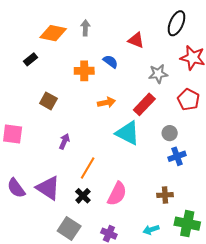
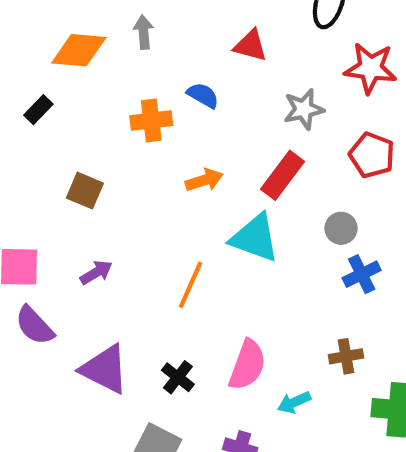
purple arrow: (64, 141) -> (96, 272), moved, turned 42
orange line: (88, 168) -> (191, 285), moved
purple semicircle: (16, 188) -> (35, 326), moved
cyan arrow: (151, 230) -> (294, 402), moved

